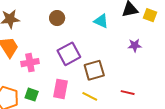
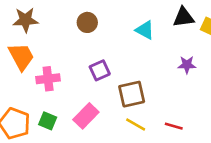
purple square: (69, 54) -> (100, 70), size x0.7
pink rectangle: (61, 89) -> (86, 116), turned 30
yellow line: (90, 96) -> (136, 125), moved

